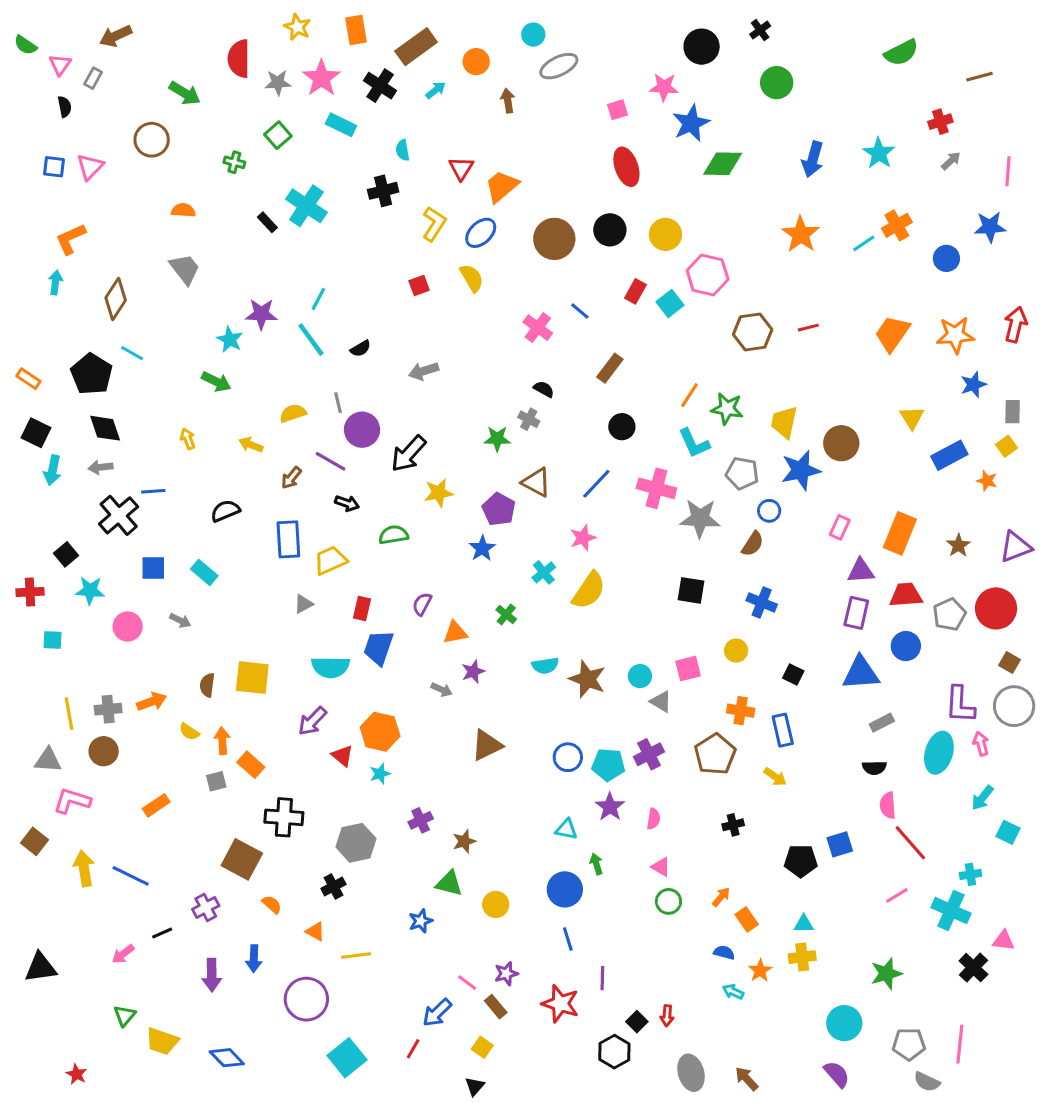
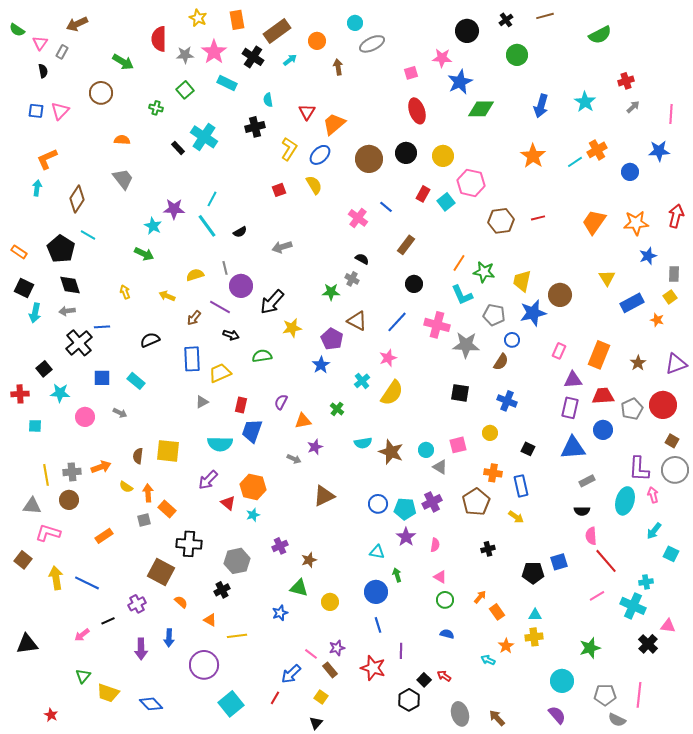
brown line: (979, 77) -> (545, 16), moved
blue semicircle: (724, 953) -> (447, 634), moved
red arrow: (667, 1016) -> (444, 676), turned 120

